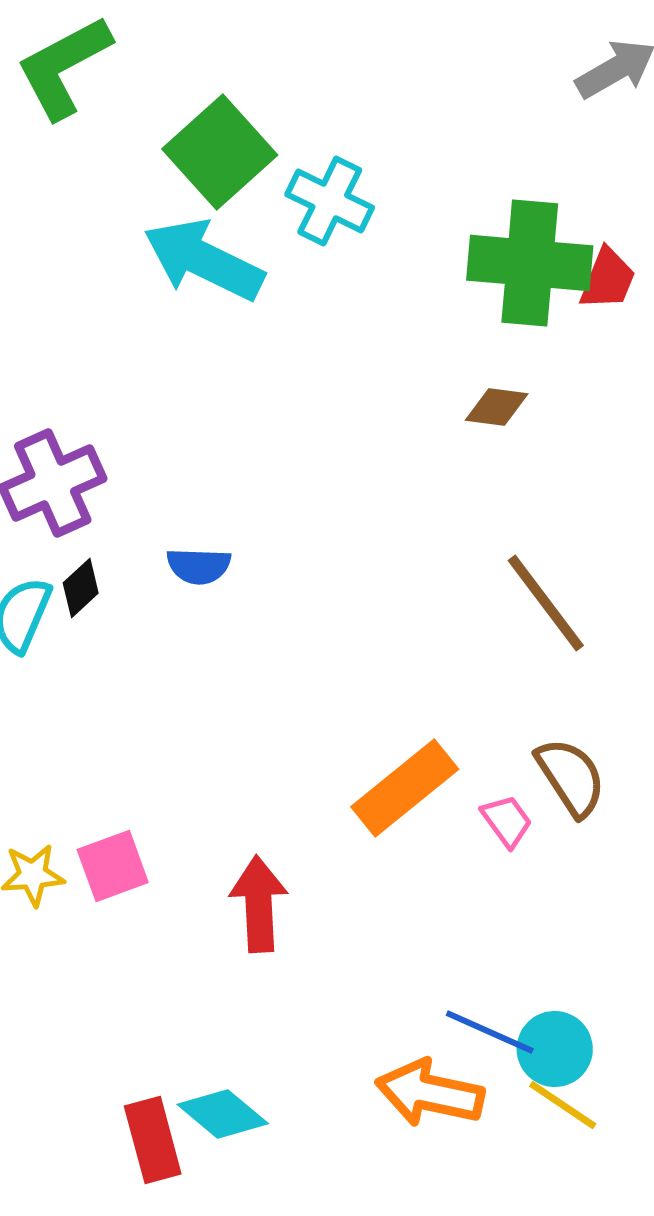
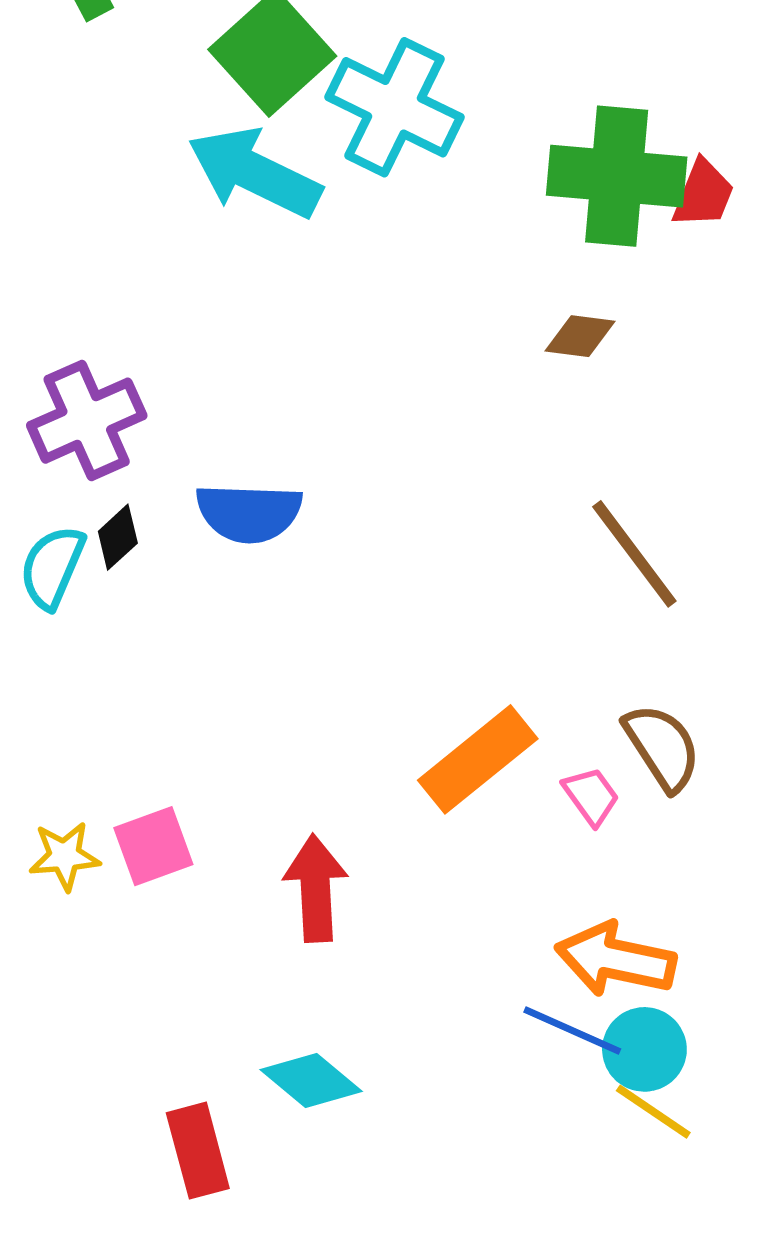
cyan cross: (330, 201) -> (394, 107), size x1.4
blue semicircle: (199, 566) -> (249, 513), size x1.5
orange arrow: (430, 1093) -> (616, 959), moved
cyan diamond: (223, 1114) -> (311, 1081), moved

